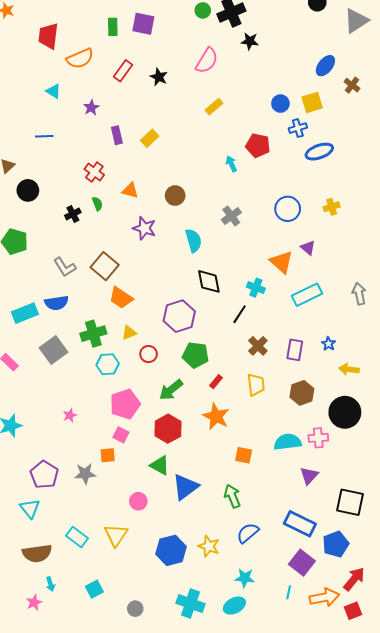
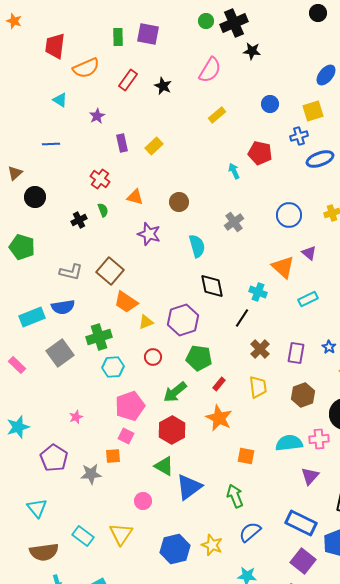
blue circle: (280, 104) -> (270, 104), moved
gray L-shape: (65, 267) -> (71, 272), turned -45
cyan rectangle: (307, 295) -> (308, 299), size x0.7
yellow triangle: (129, 333) -> (146, 322), moved
purple pentagon: (44, 475) -> (54, 458), moved

